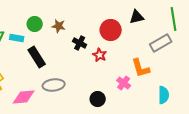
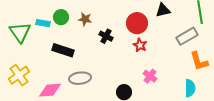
cyan rectangle: (17, 38) -> (43, 23), moved
red star: (100, 55) -> (140, 45), moved
black rectangle: (37, 57) -> (63, 50), turned -40
orange L-shape: (141, 68) -> (199, 61), moved

